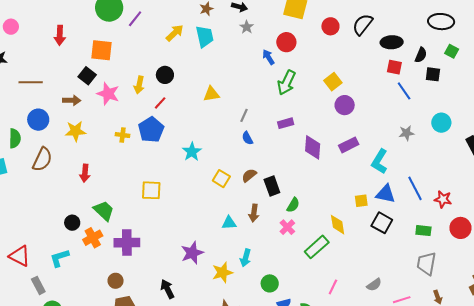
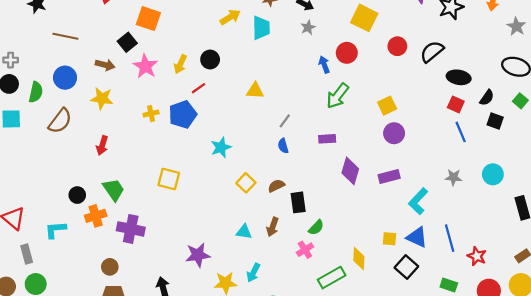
yellow cross: (123, 135) -> (151, 114), turned -32

